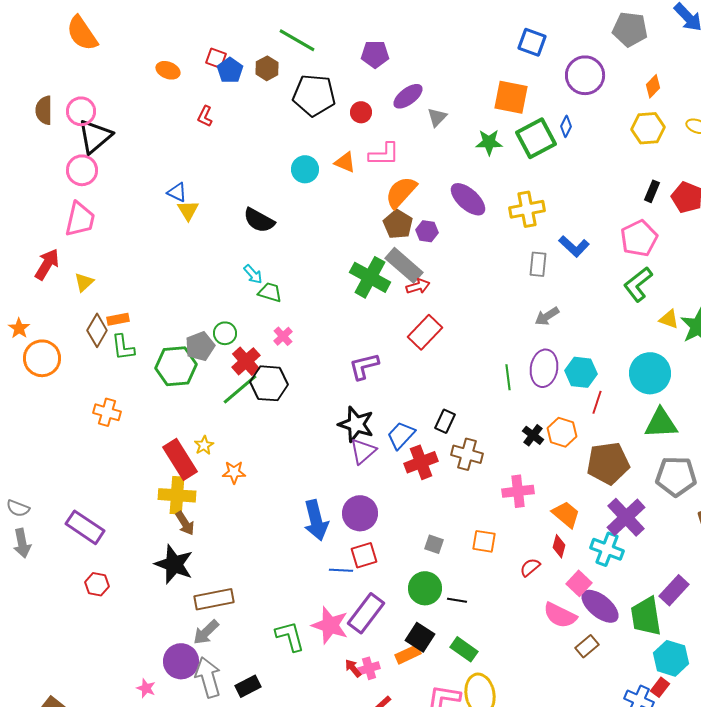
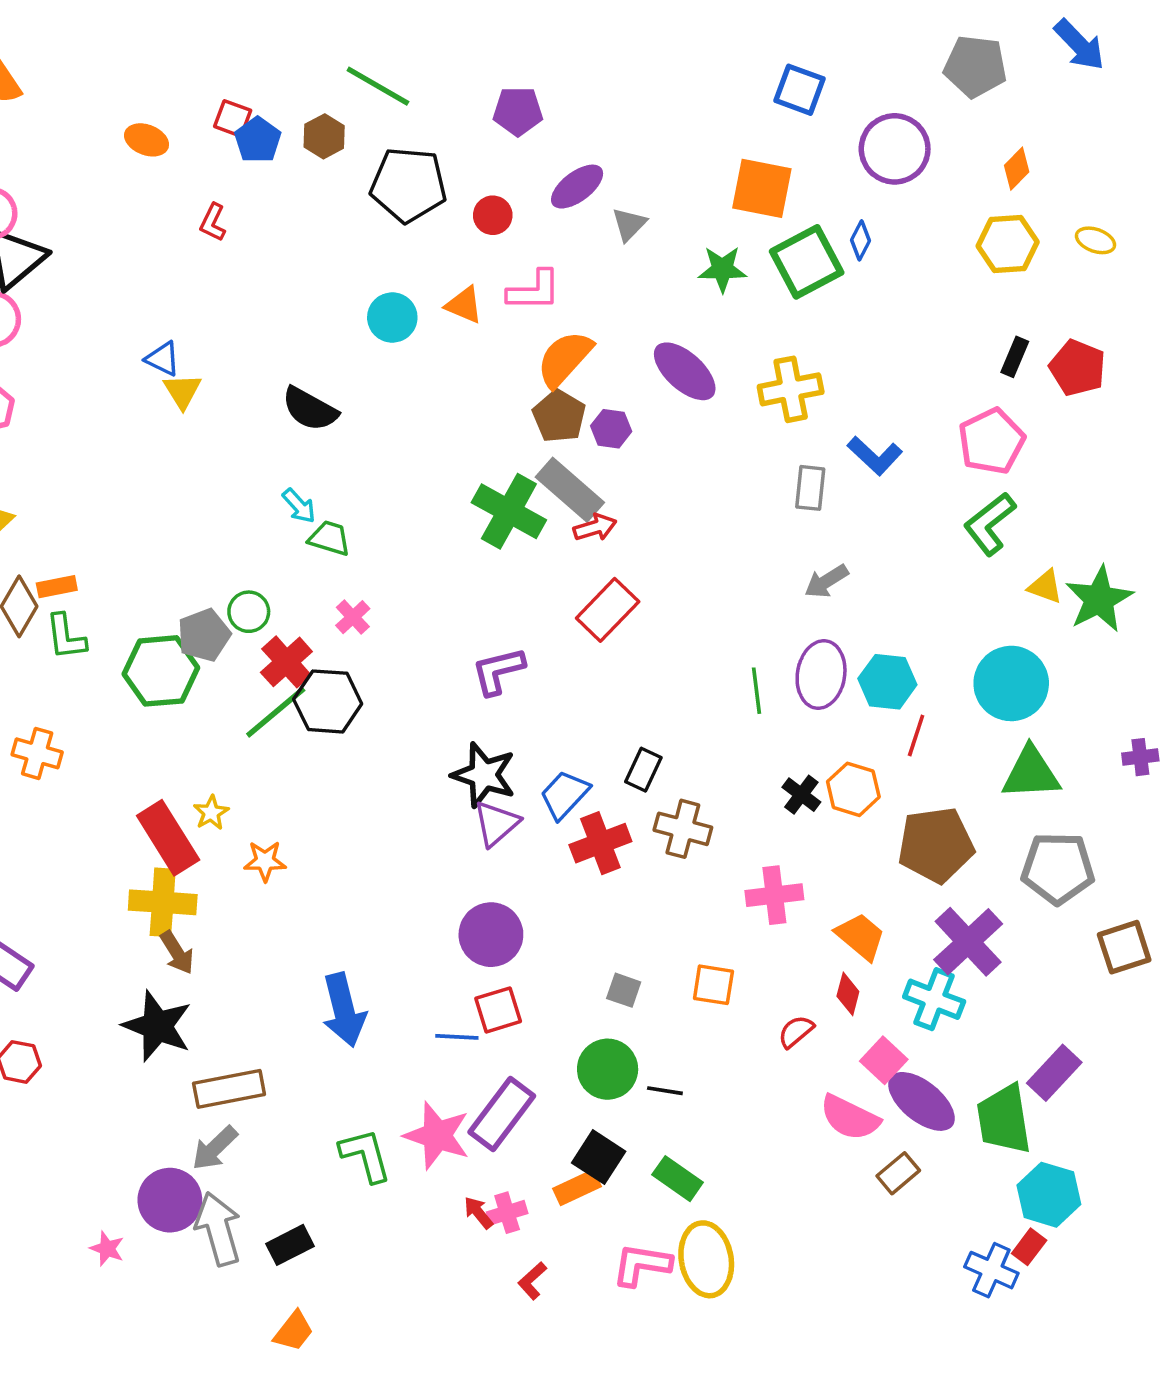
blue arrow: (316, 520) -> (344, 1010), moved

